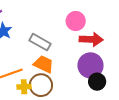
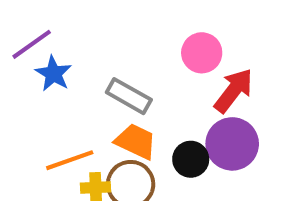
red arrow: (91, 39) -> (234, 91), turned -55
black circle: (97, 82) -> (191, 159), moved

